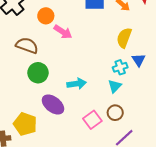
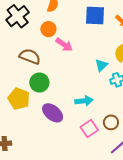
cyan arrow: (77, 84) -> (84, 101), moved
cyan triangle: (115, 86) -> (101, 65), moved
yellow pentagon: (25, 124) -> (19, 99), moved

